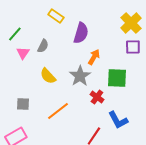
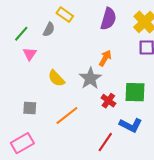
purple semicircle: (81, 33) -> (108, 19), moved
gray semicircle: (43, 46) -> (49, 29), moved
green square: (117, 78) -> (135, 92), moved
blue L-shape: (118, 120) -> (131, 125), turned -35

